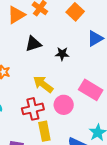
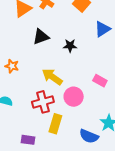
pink rectangle: (91, 90) -> (100, 81), size x0.6
yellow rectangle: (44, 131) -> (55, 124), turned 30

